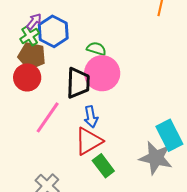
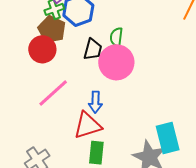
green semicircle: (96, 49) -> (116, 37), turned -114
black trapezoid: (78, 83) -> (93, 49), moved, size x0.7
green rectangle: (103, 166) -> (96, 153), turned 30

